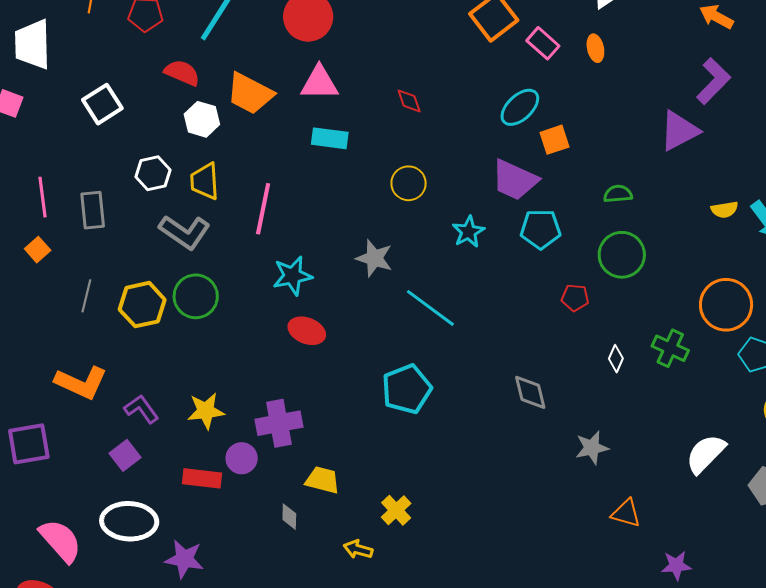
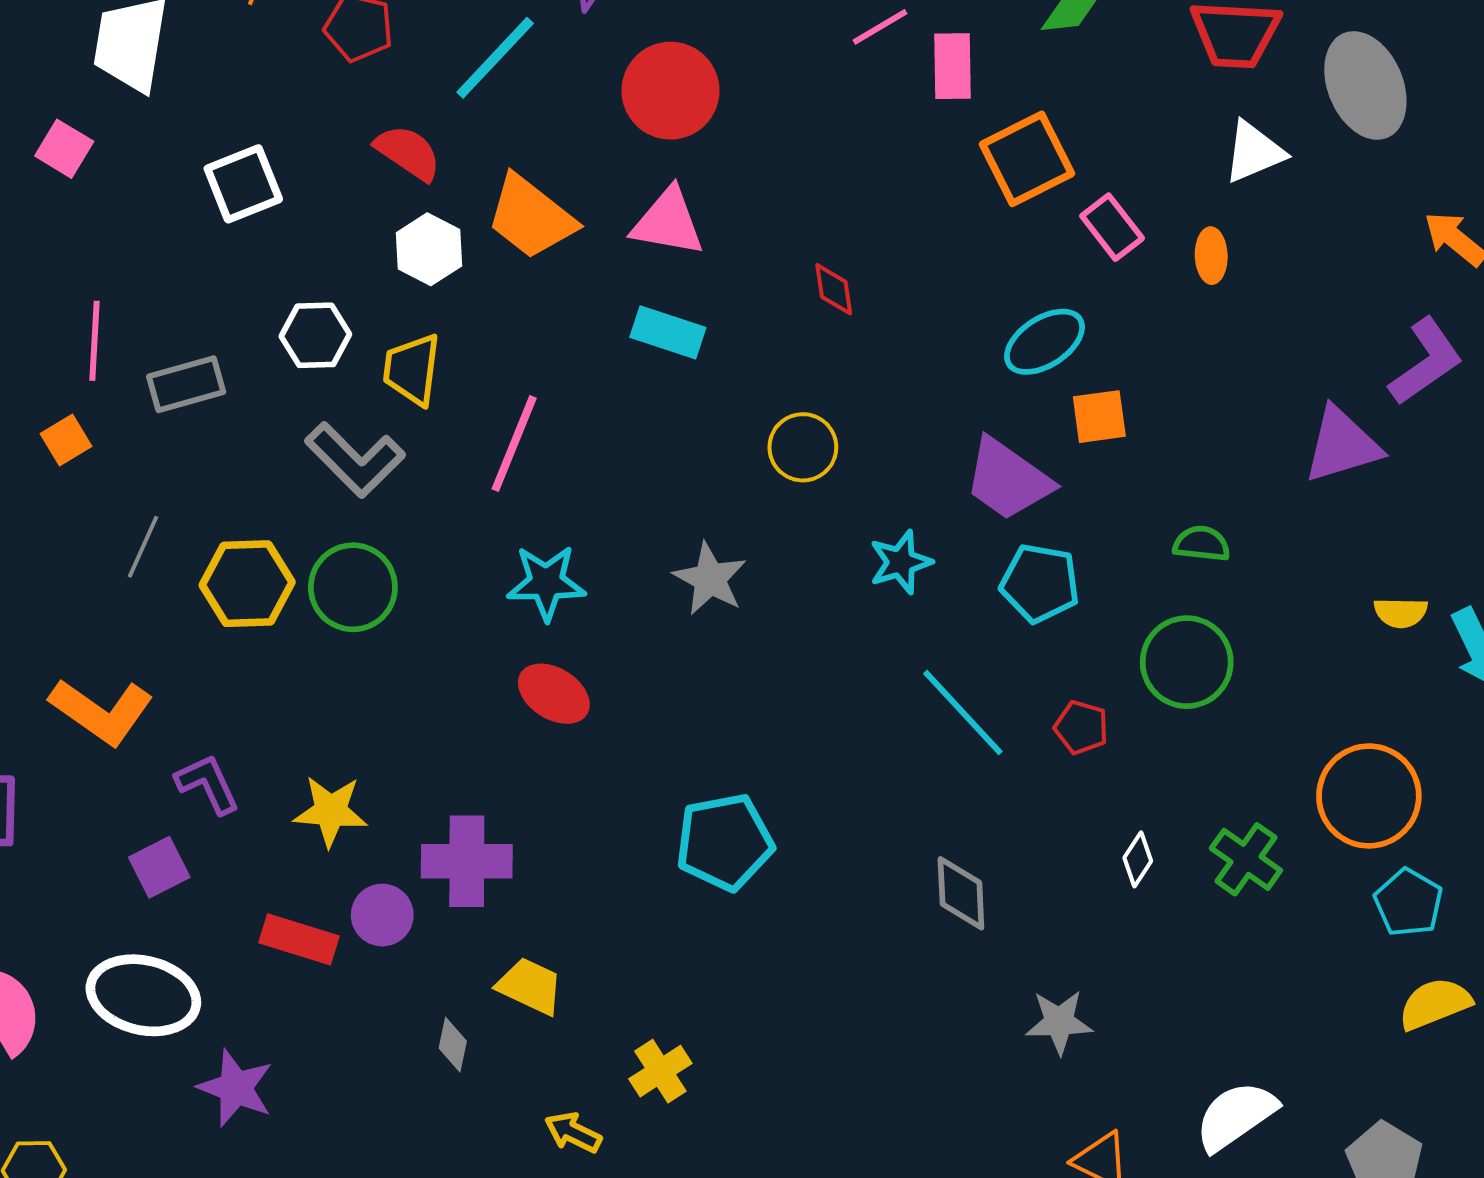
gray rectangle: (93, 210) -> (186, 384), turned 69
cyan line: (430, 308) -> (963, 713), moved
white semicircle: (706, 454) -> (1236, 1116), moved

